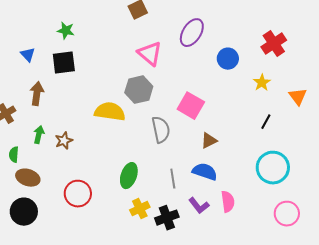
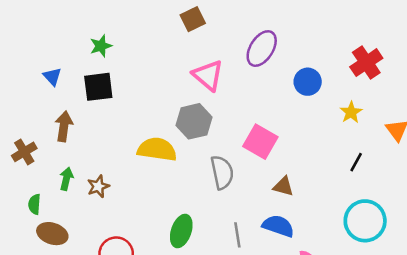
green star: (66, 31) -> (101, 46), turned -30
brown triangle: (209, 141) -> (283, 186), turned 42

